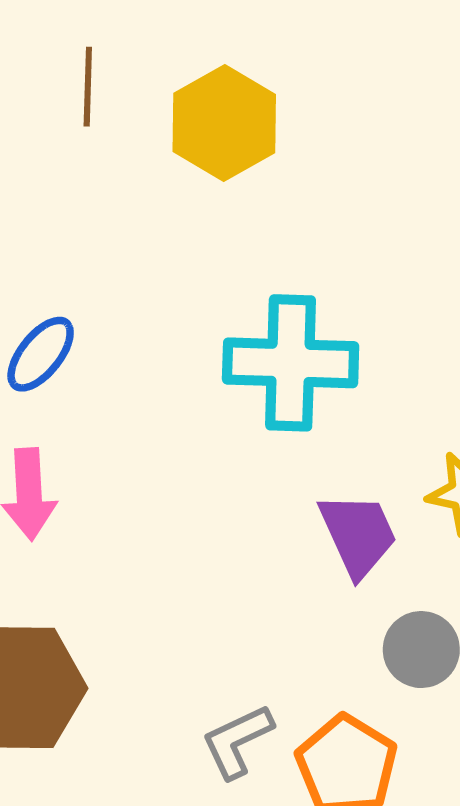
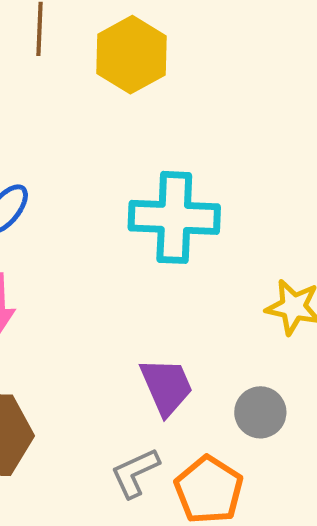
purple trapezoid: (358, 535) -> (166, 386), moved

